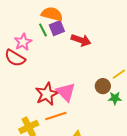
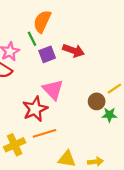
orange semicircle: (52, 14) -> (42, 21), turned -80
purple square: (57, 28) -> (47, 54), moved
pink triangle: (66, 92) -> (53, 90), moved

